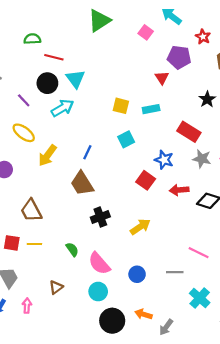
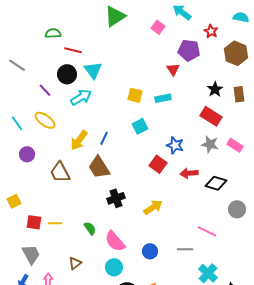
red rectangle: (189, 132) -> (211, 116), moved
yellow arrow: (47, 155) -> (79, 140), moved
brown trapezoid: (31, 211) -> (60, 172), moved

